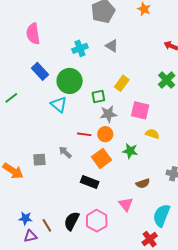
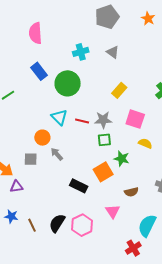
green square: (98, 96) -> (104, 140), moved
cyan triangle: (59, 105) -> (59, 117), moved
red line: (84, 134) -> (82, 121), moved
orange circle: (105, 134) -> (42, 138), moved
orange square: (101, 158) -> (103, 172), moved
purple triangle: (30, 236) -> (17, 187), moved

